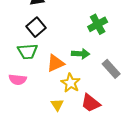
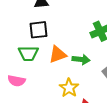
black square: (36, 27) -> (38, 30), turned 30
orange triangle: (55, 63) -> (58, 54), moved

